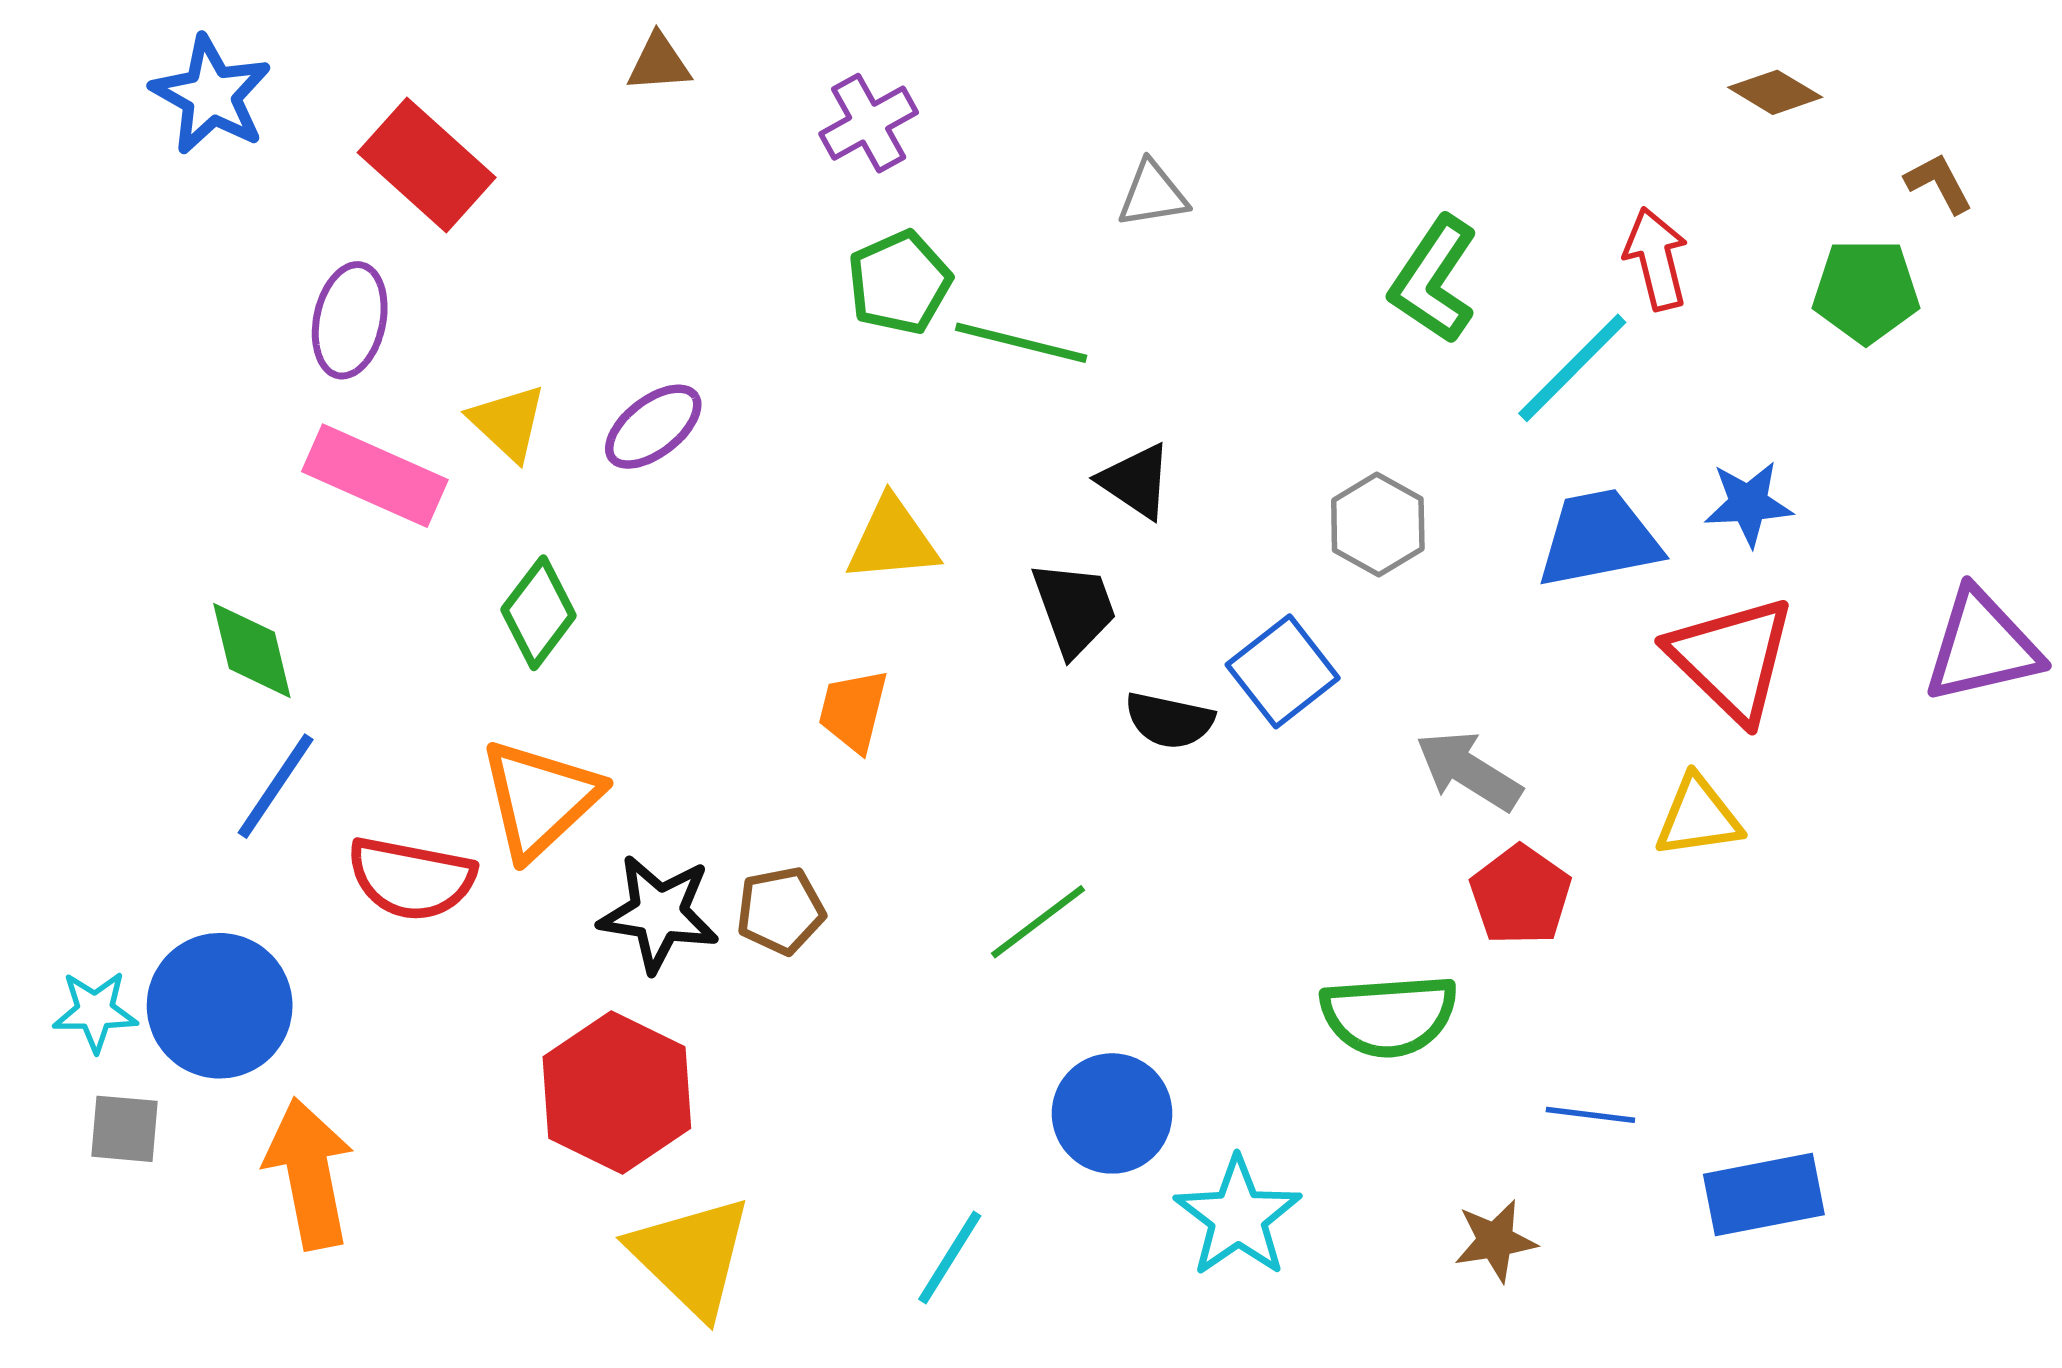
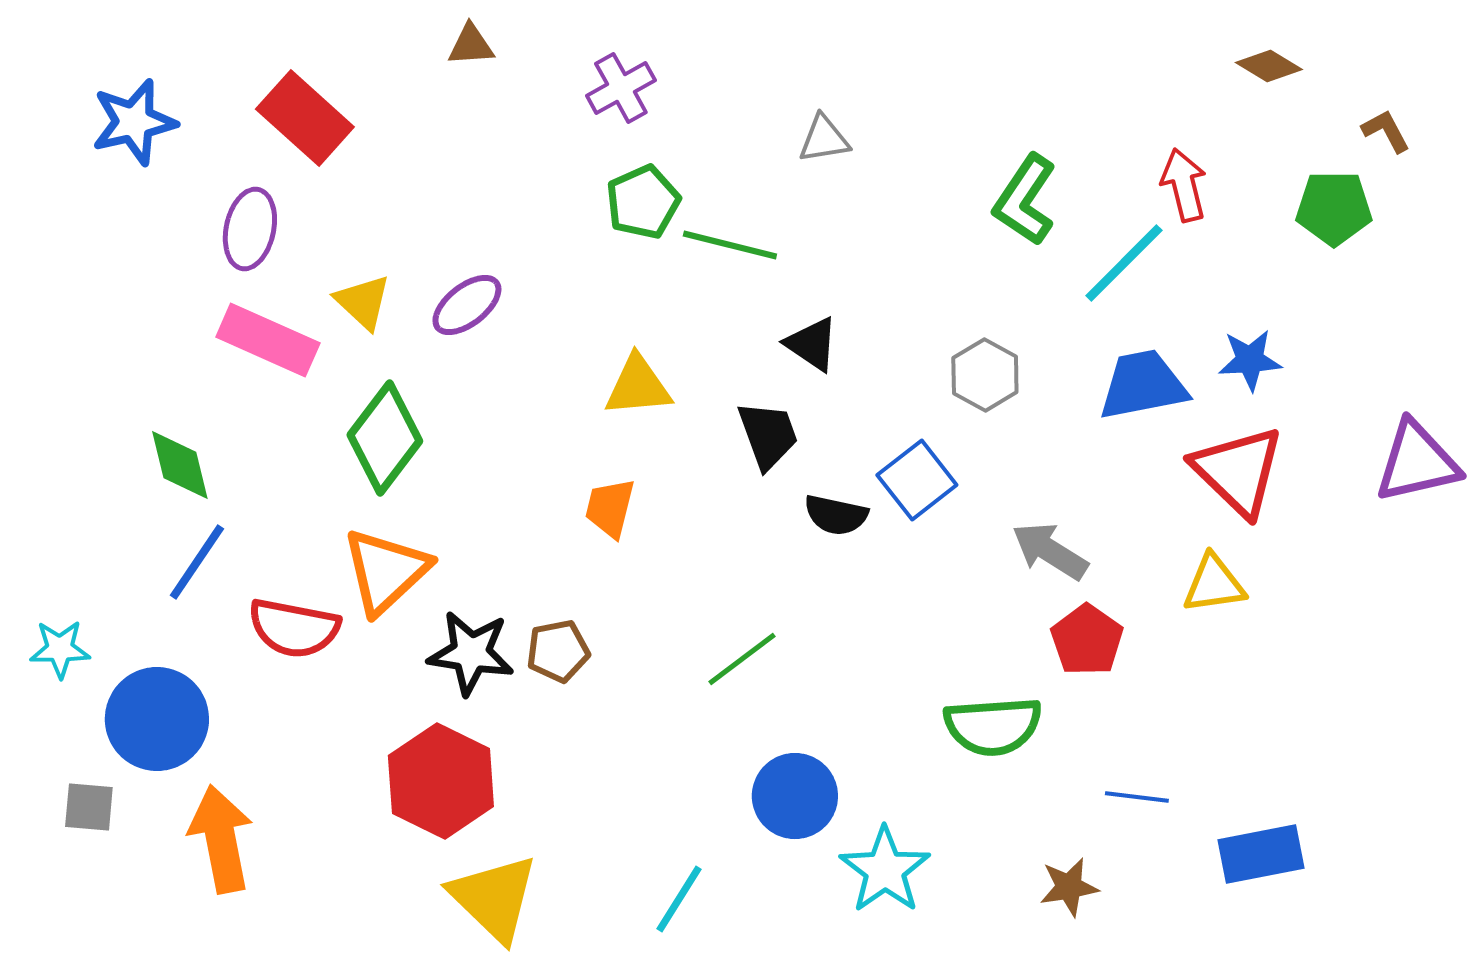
blue star: (211, 95) -> (134, 122), moved, turned 30
green diamond: (539, 613) -> (385, 438), size x1.4
cyan star: (95, 1011) -> (60, 649), moved

